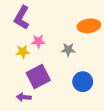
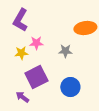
blue circle: (83, 82) -> (70, 87), moved
purple arrow: (24, 97) -> (22, 97), turned 32

